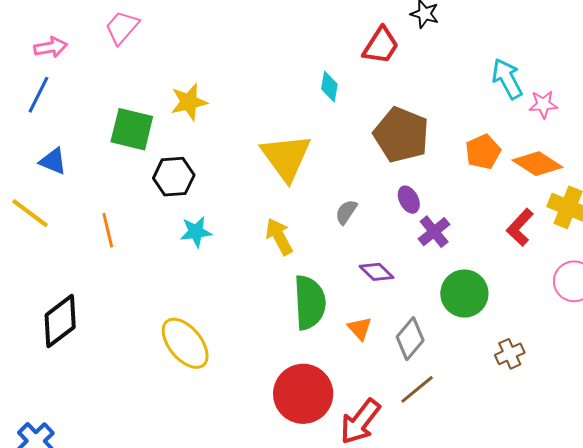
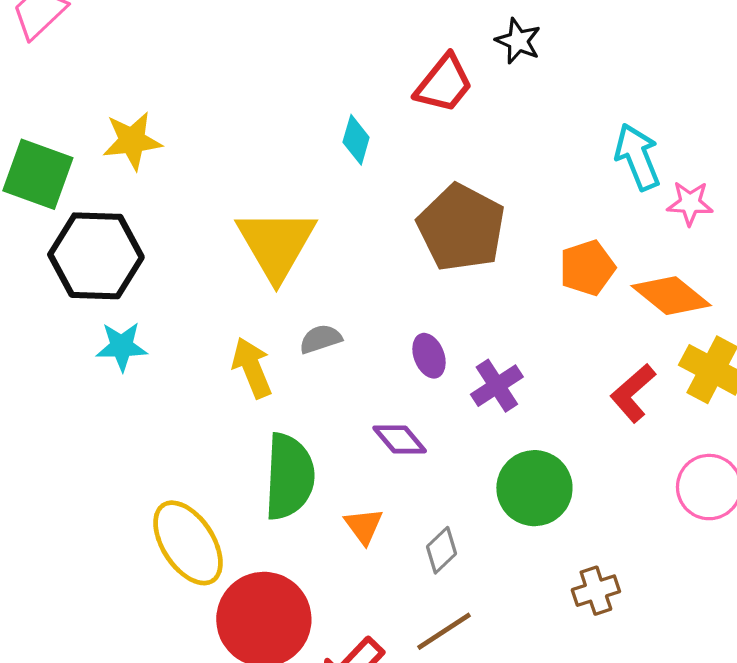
black hexagon: (174, 177) -> (96, 256), size x1.4
purple ellipse: (409, 200) -> (429, 356), moved
gray semicircle: (346, 212) -> (321, 339), moved, turned 32
gray diamond: (410, 339) -> (441, 550), size x0.7
yellow ellipse: (185, 343) -> (188, 543), moved

